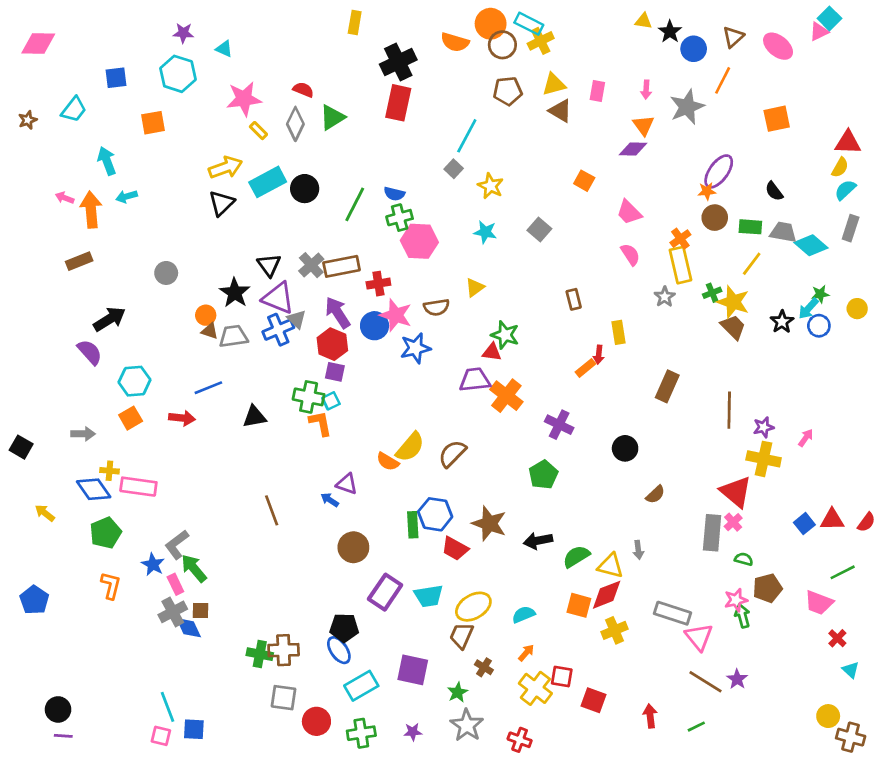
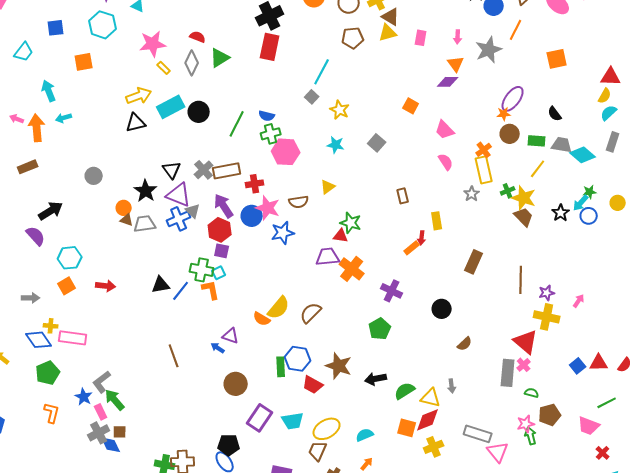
brown triangle: (560, 111) -> (391, 17), moved
black triangle: (222, 203) -> (136, 123), turned 30
blue line: (208, 388) -> (181, 291), moved, turned -30

